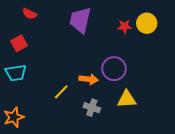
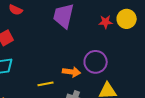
yellow line: (61, 92) -> (46, 84), turned 35

